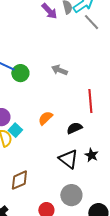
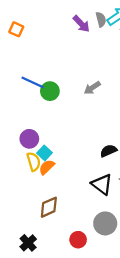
gray arrow: (59, 70) -> (92, 88), turned -56
orange semicircle: (45, 118) -> (47, 167), moved

